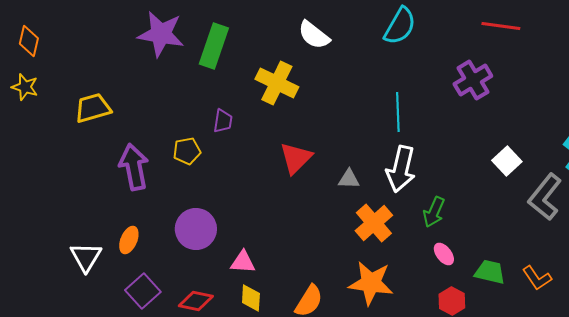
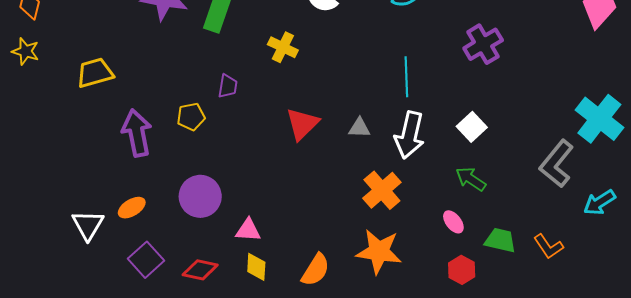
yellow cross: (277, 83) -> (283, 47), size x0.7
white square: (507, 161) -> (472, 127), moved
gray triangle: (349, 179) -> (359, 128), moved
green arrow: (434, 212) -> (471, 179), moved, turned 100
orange ellipse: (129, 240) -> (132, 208), turned 36

